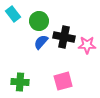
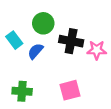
cyan rectangle: (13, 14) -> (14, 40), moved
blue semicircle: (41, 42) -> (35, 51), moved

